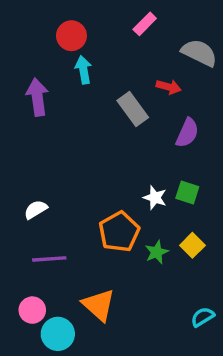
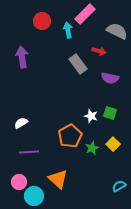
pink rectangle: (145, 24) -> (85, 14), size x1.5
cyan arrow: (83, 70) -> (68, 30), moved
purple semicircle: (187, 133) -> (110, 78), turned 78

